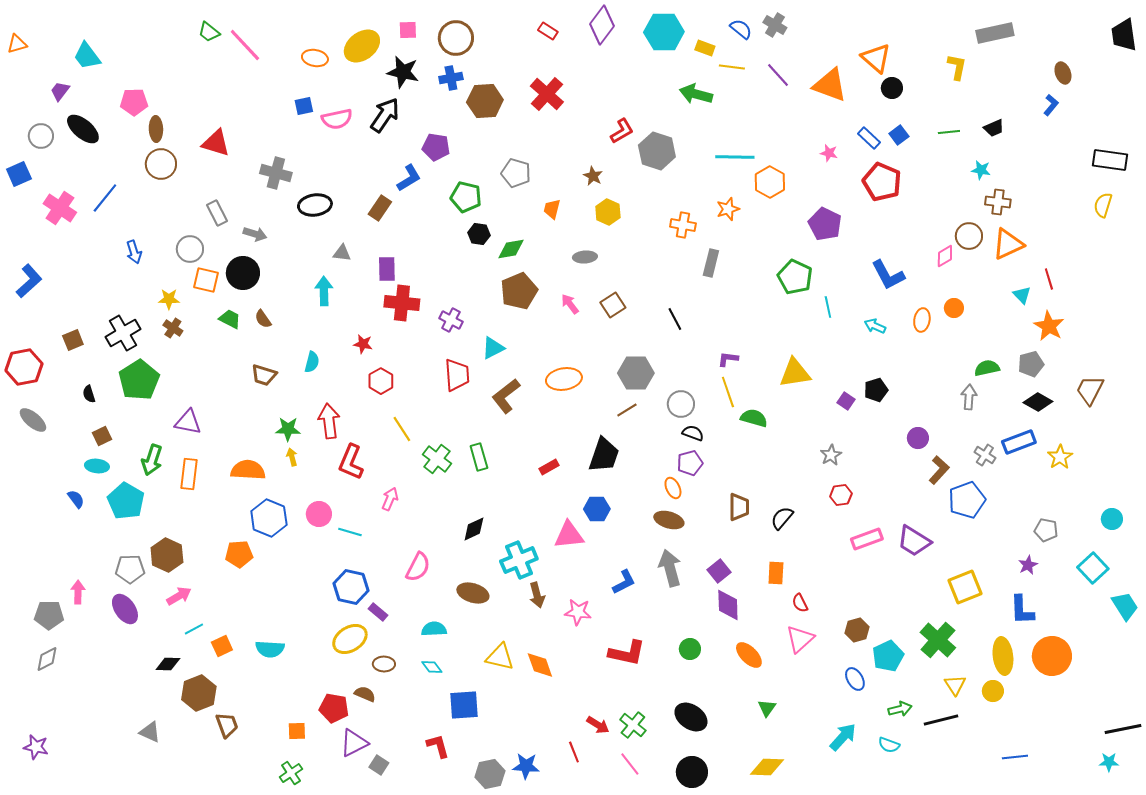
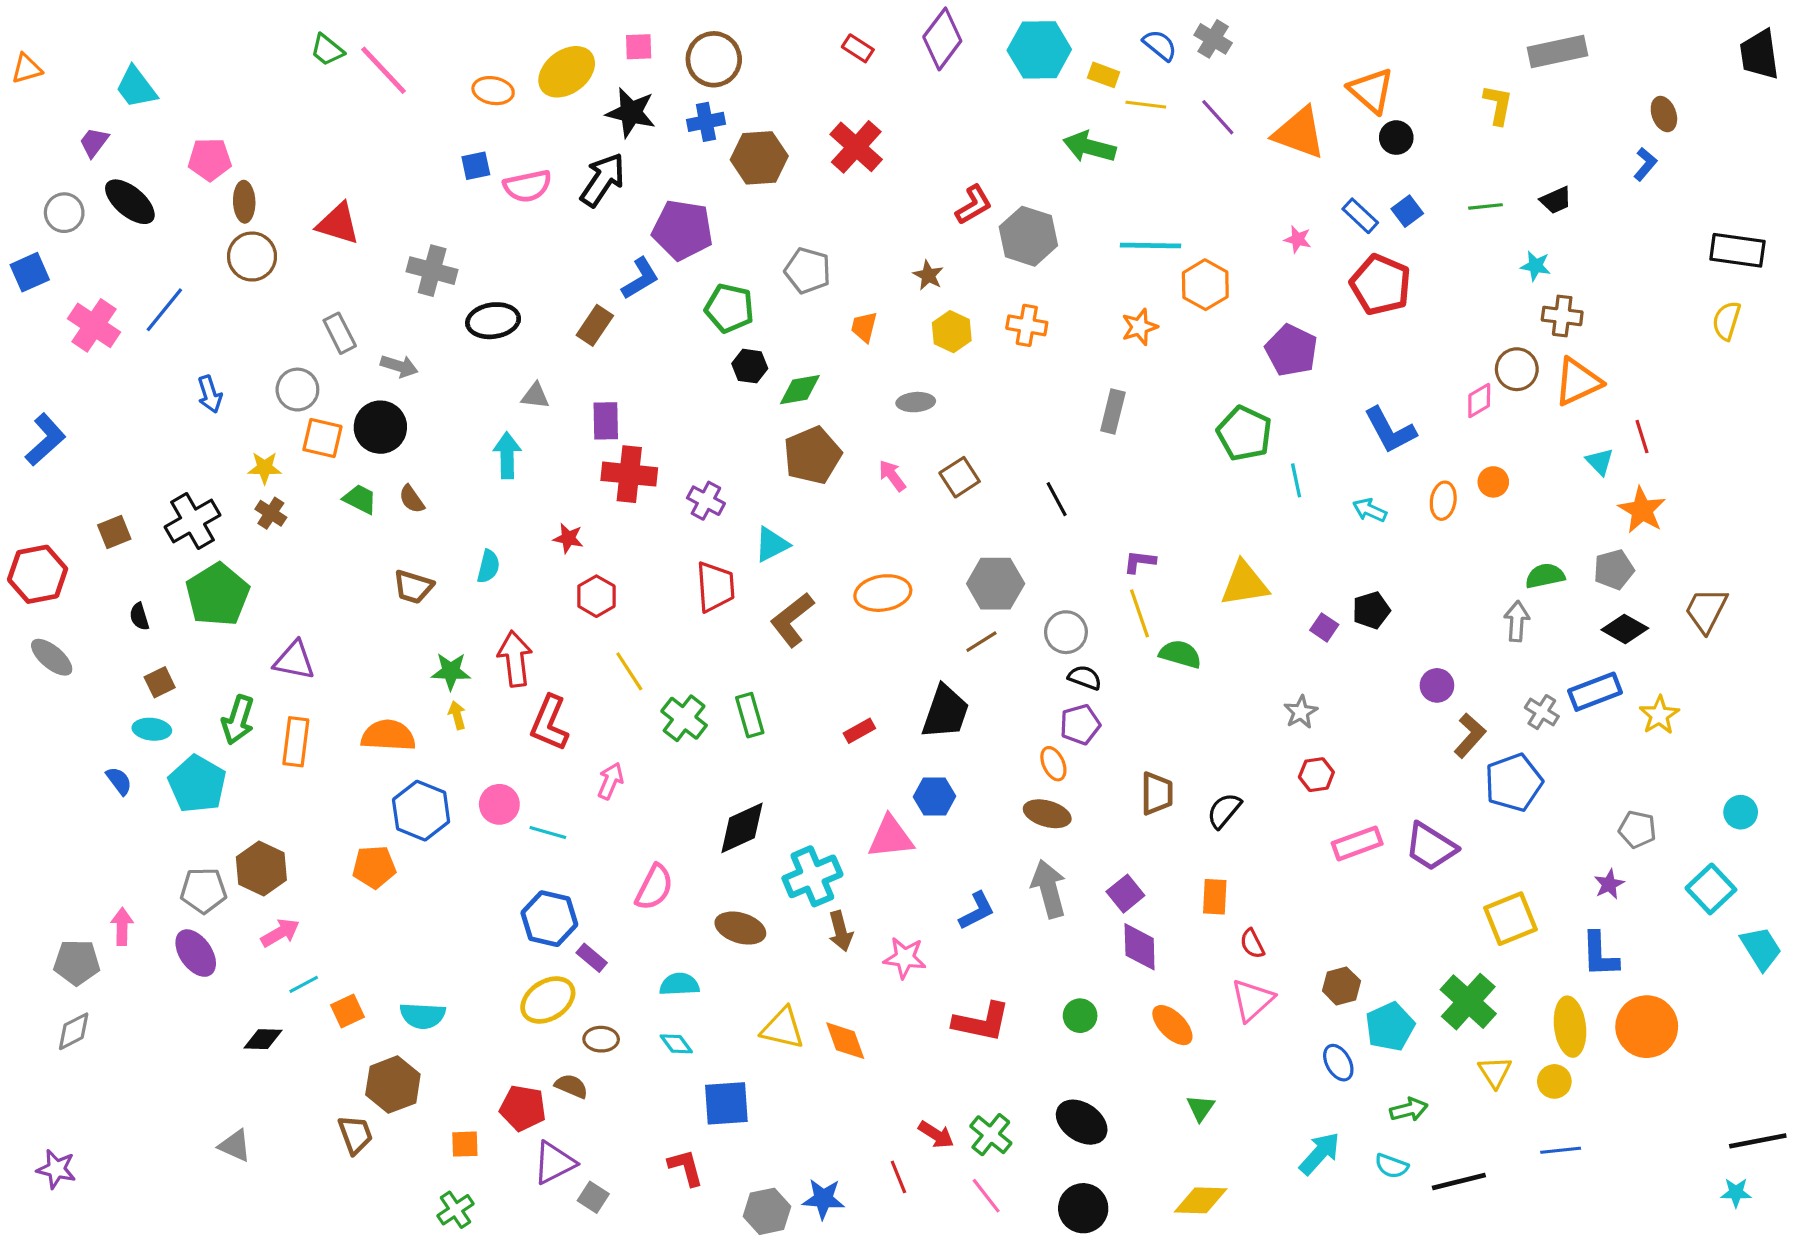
purple pentagon: (436, 147) -> (682, 230), size x1.4
orange cross: (683, 225) -> (1027, 325), moved
black diamond: (474, 529) -> (742, 828), size x1.4
brown hexagon: (199, 693) -> (393, 1085), moved
black line: (941, 720) -> (1459, 1182), moved
blue line: (1015, 757) -> (1561, 1150), moved

